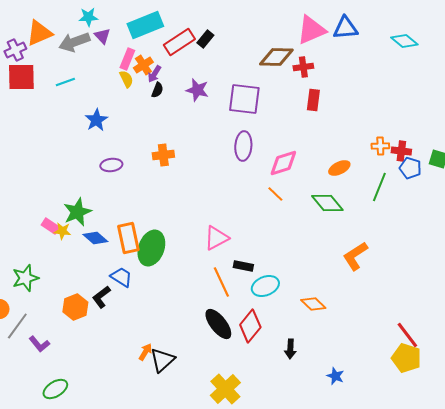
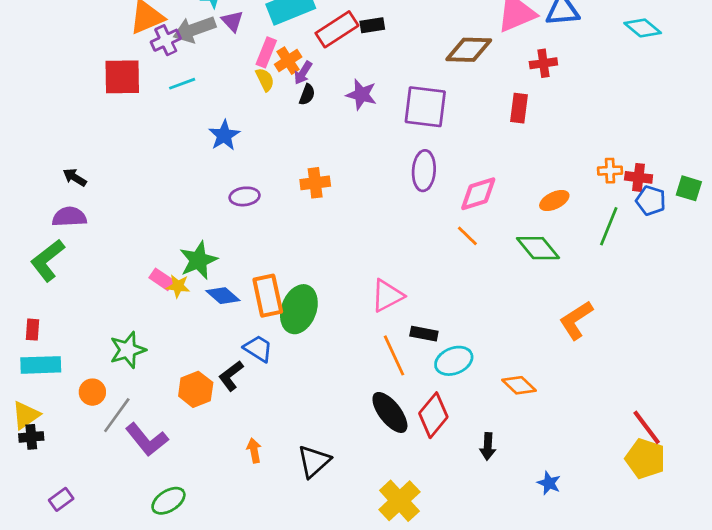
black rectangle: (205, 39) -> (372, 25), turned 42
purple cross: (15, 50) -> (166, 40), moved
red cross: (303, 67) -> (543, 63), moved
purple L-shape: (39, 344) -> (147, 440), size x1.5
orange arrow: (145, 352) -> (254, 450), moved, turned -42

